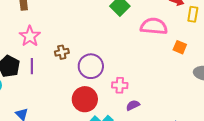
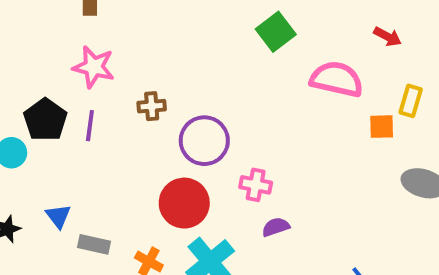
yellow rectangle: (193, 14) -> (411, 101), moved
pink star: (30, 36) -> (94, 67), turned -30
orange square: (180, 47) -> (382, 127), turned -32

